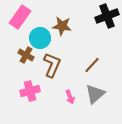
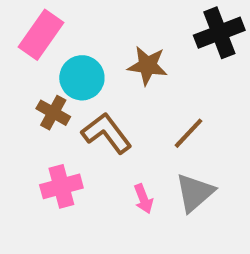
brown star: (62, 26) -> (148, 66), moved
brown L-shape: (52, 65) -> (107, 133), turned -60

